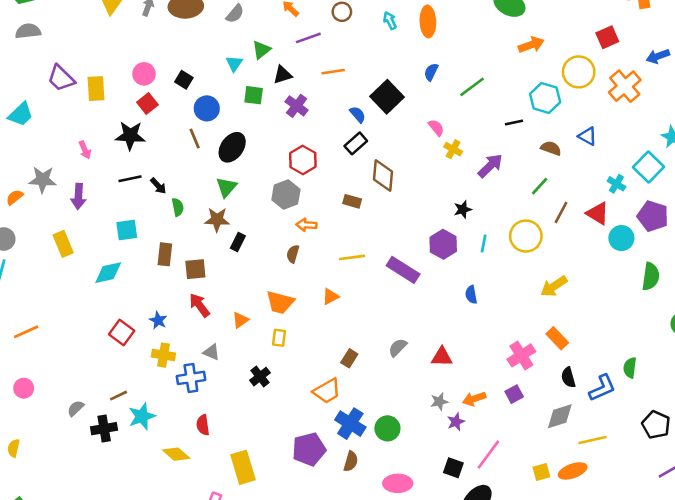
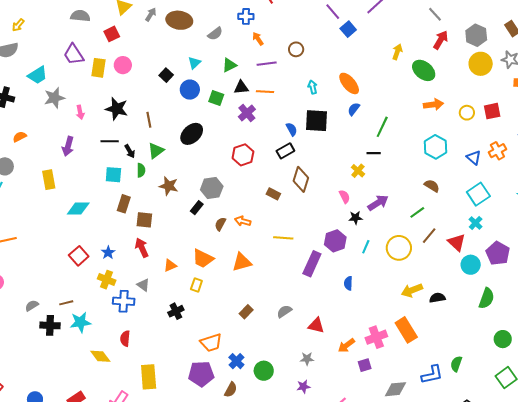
cyan arrow: (390, 21) -> (313, 87), moved
orange ellipse: (428, 21) -> (349, 83), moved, turned -50
gray semicircle: (28, 31) -> (80, 16), moved
cyan triangle: (234, 63) -> (194, 63), moved
orange line: (333, 72) -> (265, 92), moved
yellow circle: (579, 72) -> (467, 113), moved, size x0.6
pink circle: (144, 74) -> (123, 65), moved
orange cross: (625, 86) -> (497, 151), size x0.7
green line: (472, 87) -> (382, 127), turned -40
black square: (387, 97) -> (316, 121), turned 35
red square: (147, 104) -> (112, 34), moved
blue circle: (207, 108) -> (190, 90), moved
black line: (514, 122) -> (374, 153), moved
pink semicircle: (436, 128) -> (344, 197), moved
blue triangle: (587, 136) -> (474, 158), moved
brown line: (195, 139) -> (149, 120), moved
purple arrow: (490, 166) -> (378, 203), moved
cyan square: (648, 167) -> (478, 194), moved
gray star: (43, 180) -> (54, 98), moved, turned -30
green triangle: (226, 187) -> (156, 151), moved
gray hexagon: (286, 195) -> (212, 188), moved
orange arrow: (306, 225) -> (243, 221), moved
cyan square: (127, 230) -> (113, 175), moved
black rectangle: (238, 242) -> (197, 208), moved
yellow line: (352, 257) -> (283, 238), moved
purple rectangle: (403, 270) -> (312, 264), moved, turned 70
orange triangle: (330, 297) -> (242, 262), size x1.5
orange rectangle: (557, 338) -> (406, 330), size x1.4
black semicircle: (568, 377) -> (437, 298), moved, turned 84
orange trapezoid: (327, 391) -> (211, 343), moved
orange arrow: (474, 399) -> (346, 345), moved, turned -30
purple star: (456, 422) -> (303, 387), moved
blue cross: (350, 424) -> (236, 361), size x0.7

